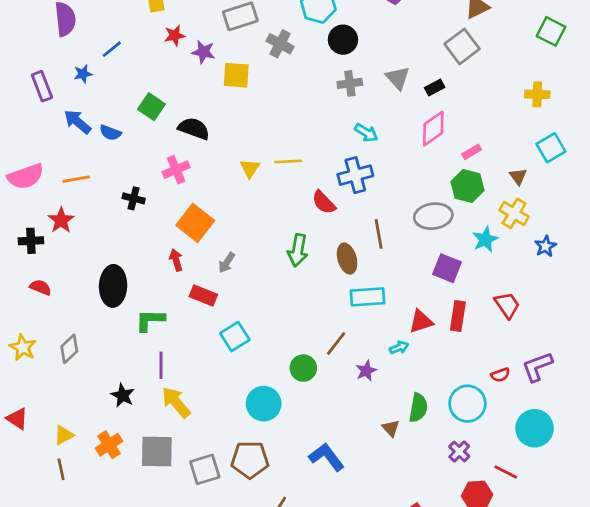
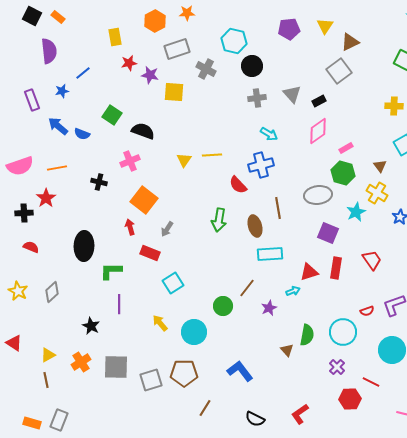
yellow arrow: (176, 402) -> (160, 323), moved, size x0.7

